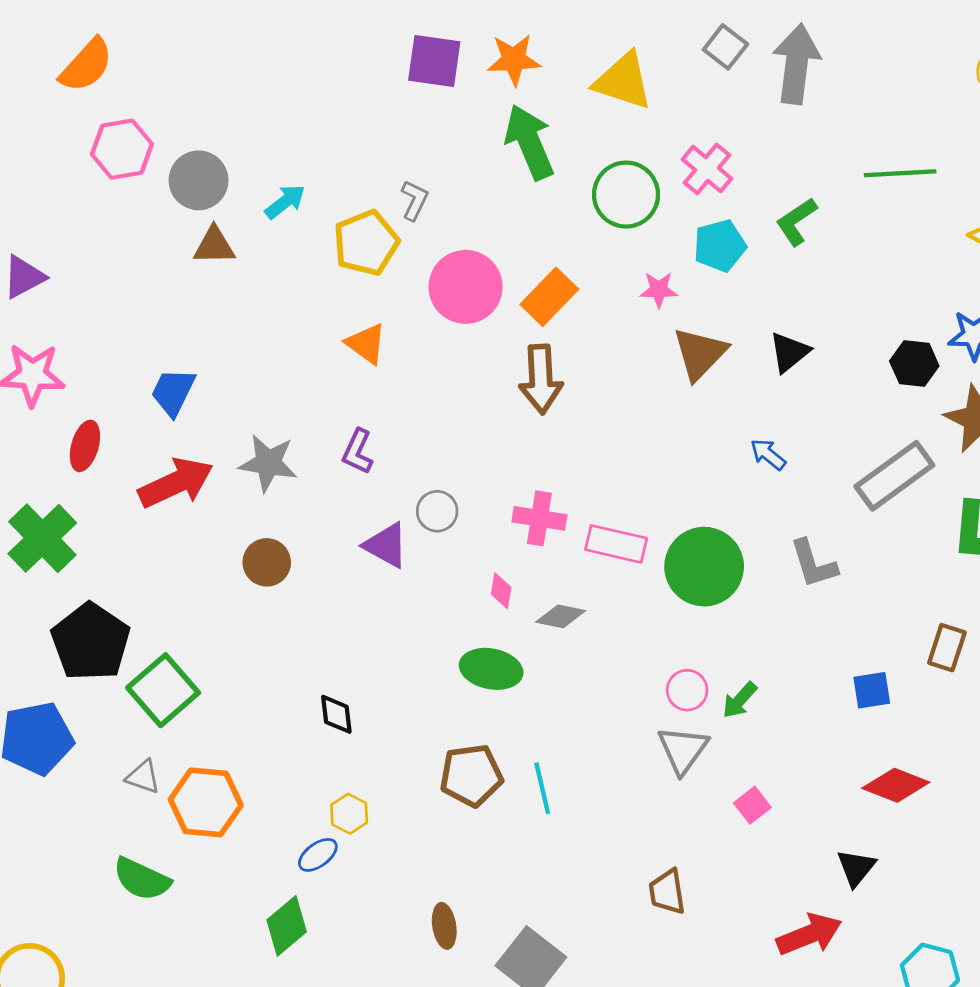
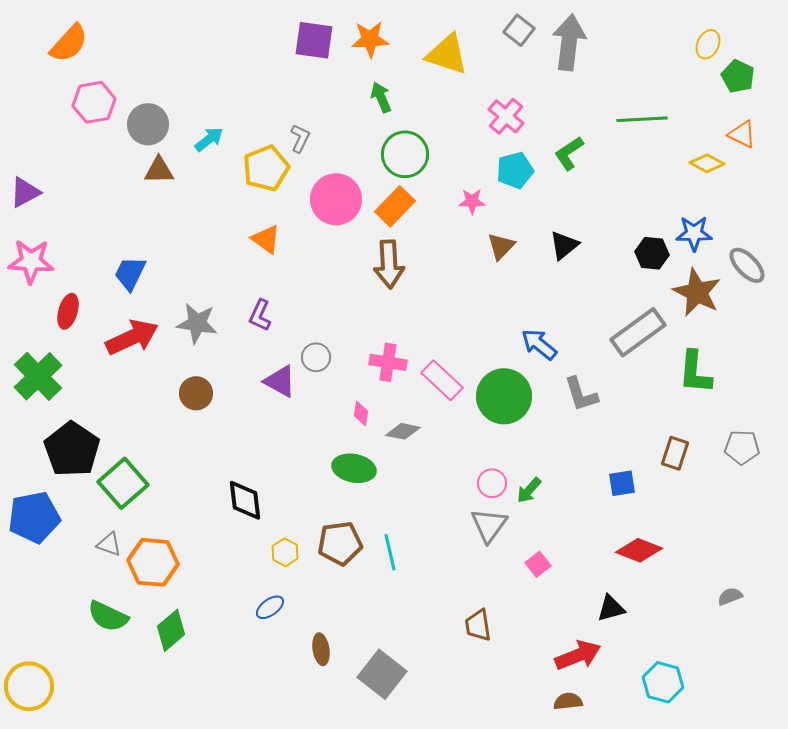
green arrow: (529, 142) -> (381, 97), size x0.6
green circle: (626, 195) -> (405, 154), moved
brown triangle: (700, 354) -> (501, 246), size x0.7
blue arrow: (768, 454) -> (539, 344), moved, size x1.4
pink rectangle: (616, 544) -> (442, 380), turned 30
black diamond: (336, 714) -> (245, 500), size x1.4
yellow hexagon: (349, 814) -> (285, 552), moved
blue ellipse: (318, 855) -> (270, 607), moved
black triangle: (856, 868) -> (611, 608), turned 36
green diamond: (287, 926) -> (171, 630), moved

